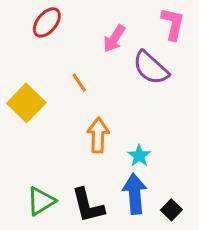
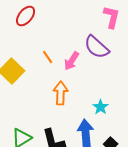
pink arrow: (114, 39) -> (72, 61), moved
cyan star: (139, 156) -> (101, 107), moved

